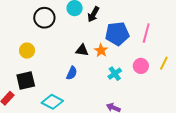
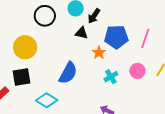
black triangle: (82, 50) -> (81, 33), moved
yellow circle: (27, 51) -> (25, 47), size x1.5
blue semicircle: (72, 73) -> (68, 73), size x1.6

